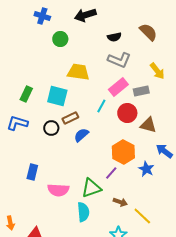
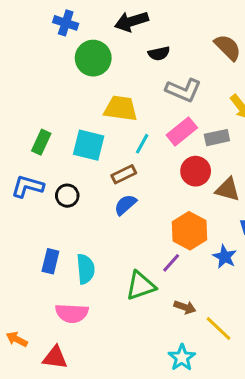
black semicircle: (114, 37) -> (159, 53), moved
green circle: (60, 39) -> (93, 58), size x1.5
cyan line: (101, 106) -> (142, 144), moved
brown rectangle: (70, 118) -> (124, 174), moved
black circle: (51, 128) -> (67, 196), moved
pink semicircle: (58, 190) -> (72, 313), moved
cyan semicircle: (83, 212) -> (86, 269), moved
orange arrow: (10, 223) -> (17, 339), turned 128

